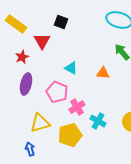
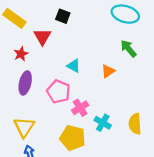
orange triangle: (103, 73) -> (108, 71), turned -40
yellow triangle: (40, 123) -> (24, 127), moved, turned -40
yellow pentagon: (70, 135) -> (73, 138), turned 30

